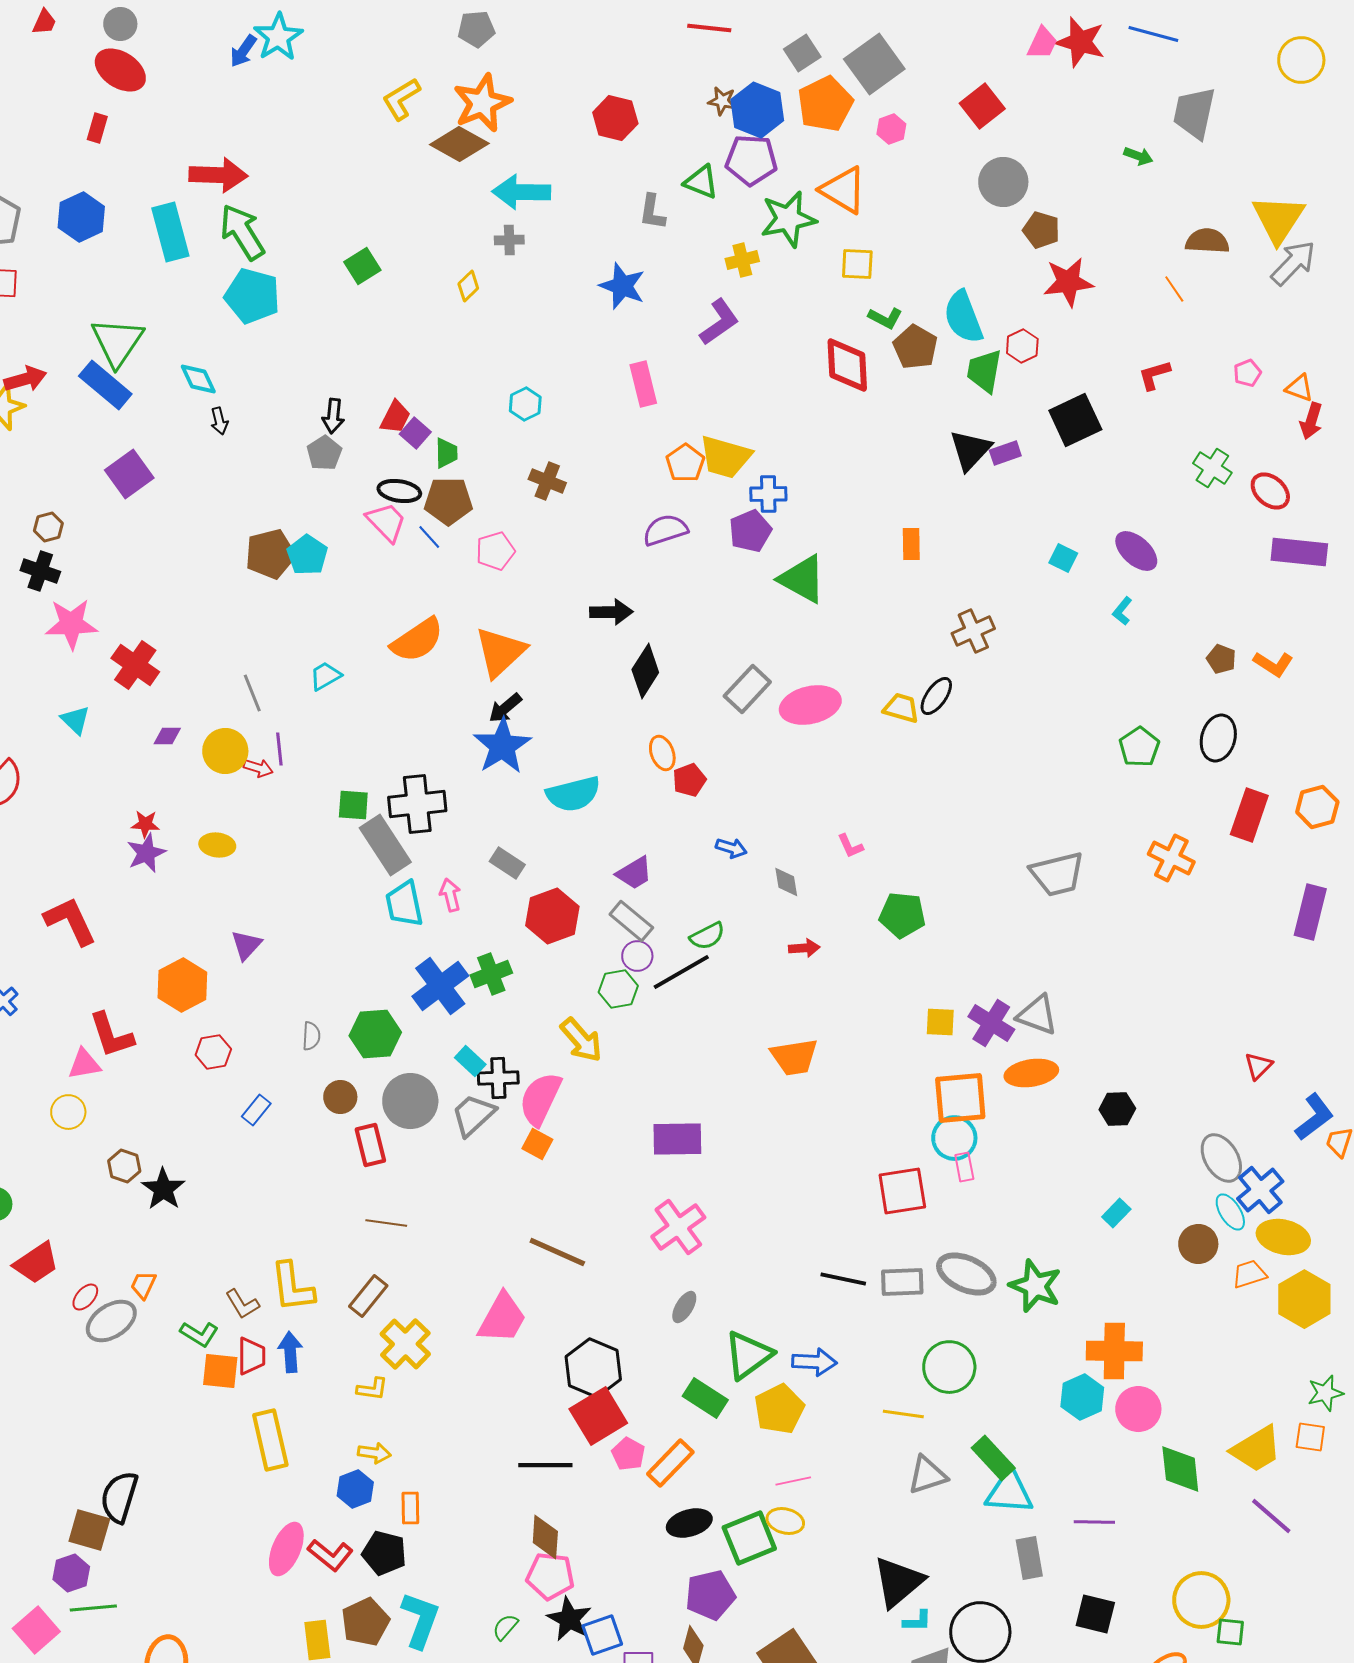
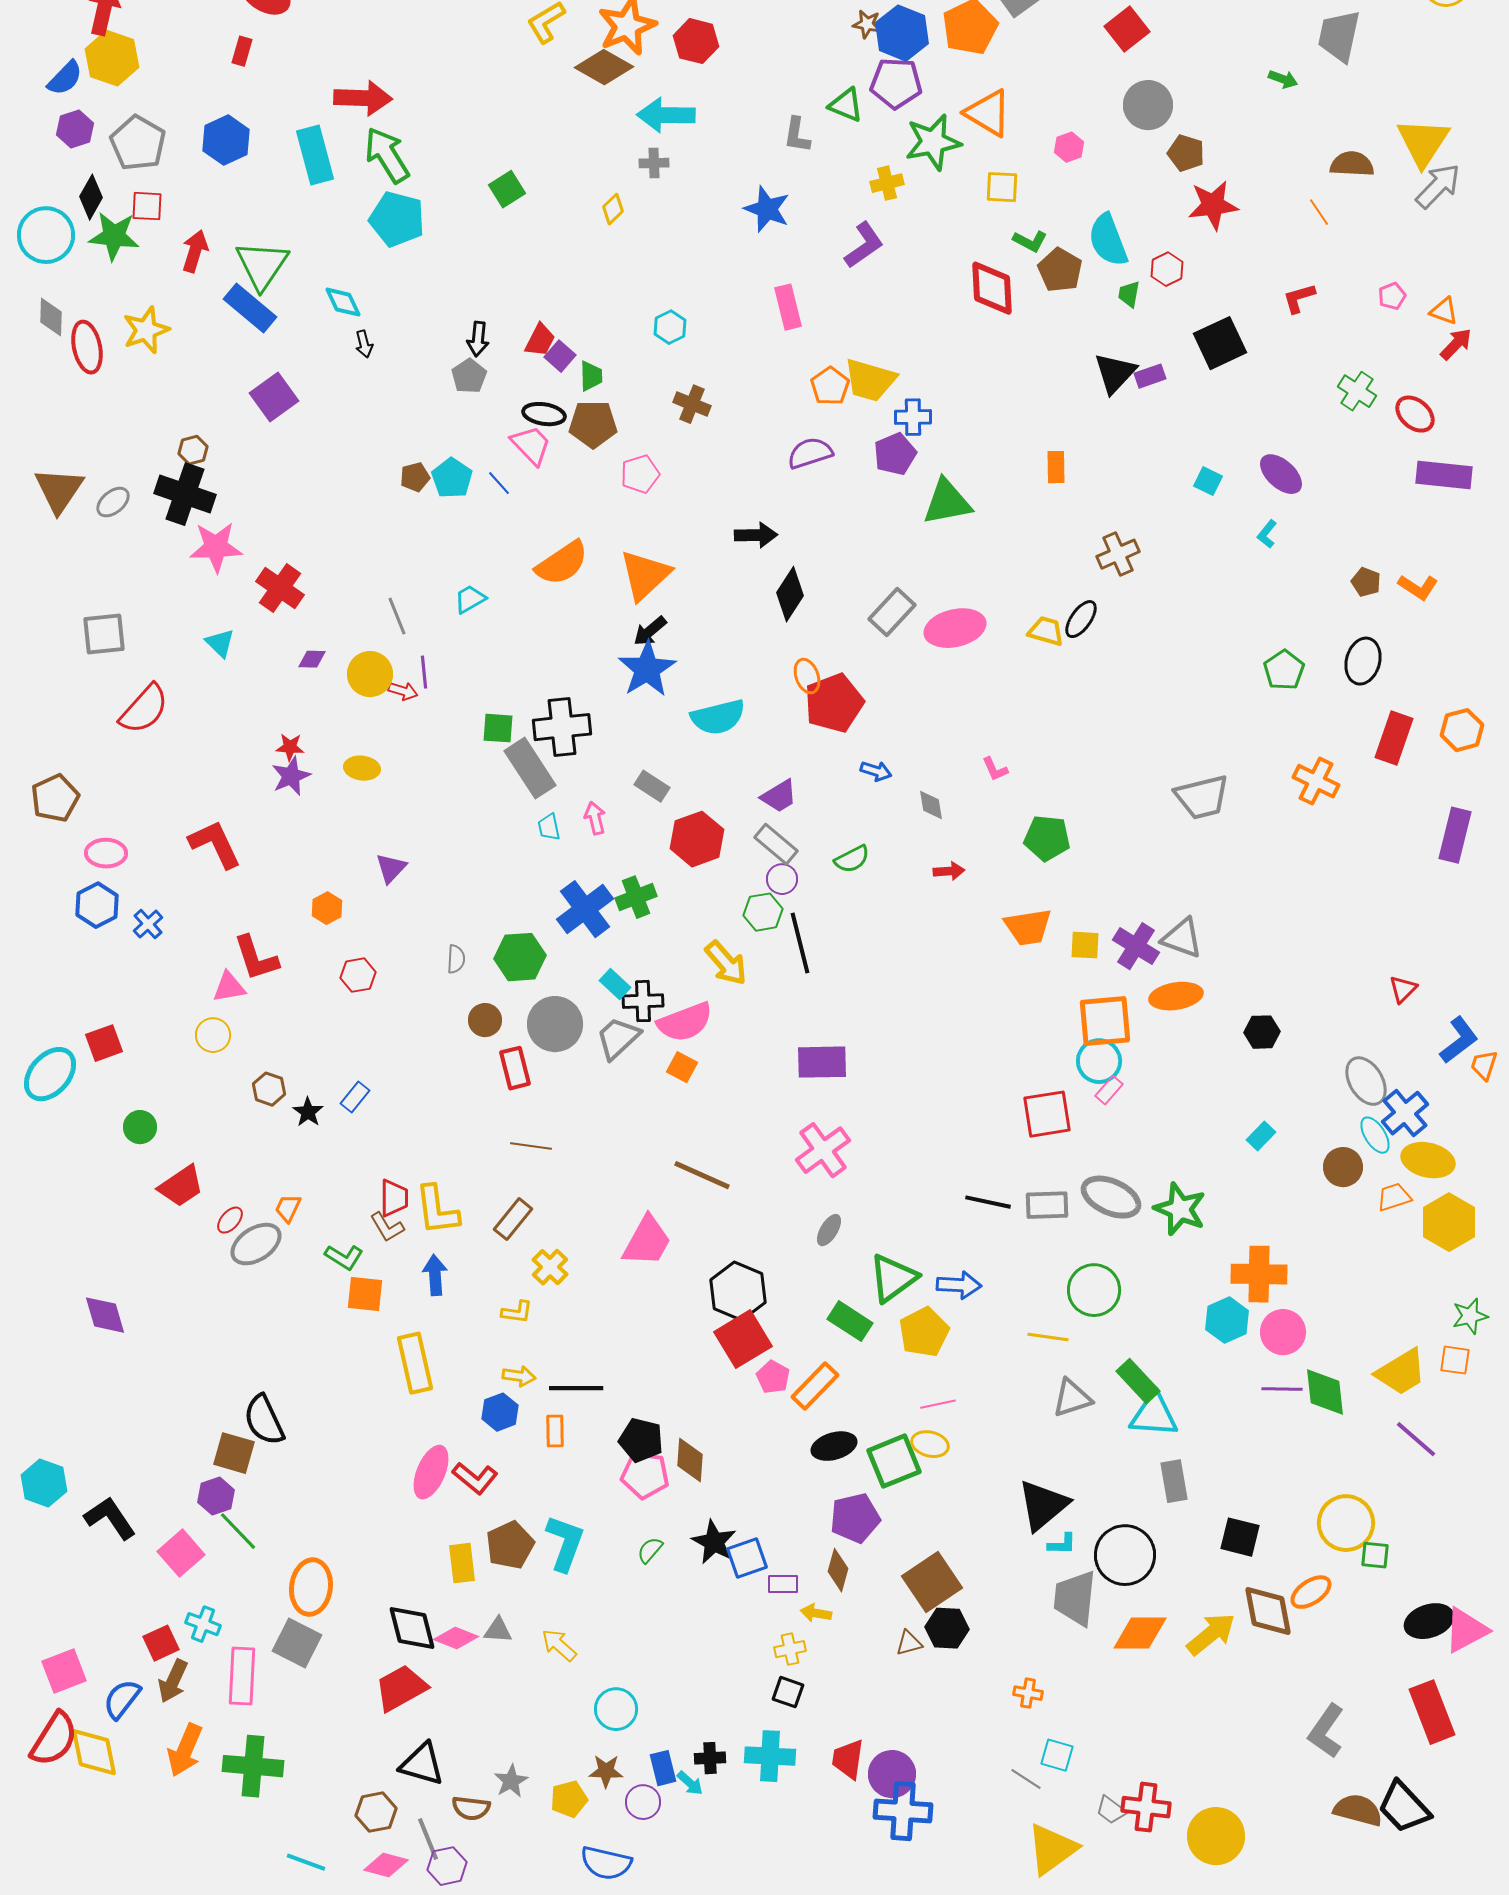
red hexagon: (615, 118) -> (696, 41), moved
pink hexagon: (891, 129) -> (1069, 147), moved
green trapezoid: (984, 371) -> (1129, 294), size x0.6
red arrow: (25, 379) -> (195, 251), moved, turned -57
red arrow: (1311, 421) -> (1456, 344), turned -153
blue line: (429, 537) -> (499, 483), moved
brown pentagon: (270, 554) -> (415, 477), size x0.6
black cross: (40, 571) -> (185, 494), size x1.5
green triangle: (802, 579) -> (947, 502), turned -40
red pentagon: (689, 780) -> (834, 703), size x1.8
cyan trapezoid: (404, 904) -> (549, 827), size x0.6
black line: (681, 972) -> (800, 943), moved, turned -74
orange hexagon: (182, 985) -> (327, 908), size x0.6
orange trapezoid: (794, 1057) -> (1028, 927), moved
pink semicircle: (540, 1099) -> (685, 1022), turned -136
blue rectangle: (256, 1110) -> (355, 1097), moved
pink rectangle: (964, 1167) -> (1109, 1090), turned 52
black star: (163, 1189) -> (308, 1112), size x0.7
yellow cross: (405, 1344) -> (550, 1267), size x0.7
red trapezoid: (251, 1356) -> (394, 1198), moved
black line: (545, 1465) -> (576, 1388), moved
black semicircle: (119, 1497) -> (264, 1420), turned -42
purple line: (1094, 1522) -> (1282, 1389), moved
black pentagon: (384, 1553) -> (641, 1440), moved
pink pentagon: (550, 1576) -> (645, 1475), moved
green line: (93, 1608) -> (238, 1531), turned 51

